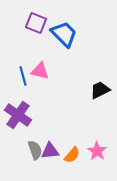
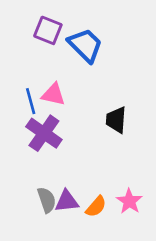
black trapezoid: (100, 90) -> (116, 120), moved, turned -60
purple cross: (18, 115) -> (44, 133), moved

